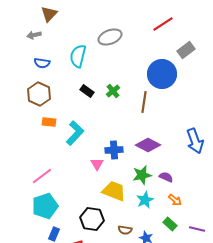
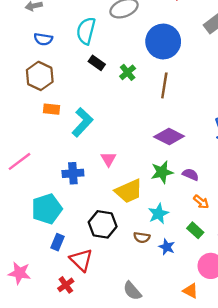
blue circle: (162, 74) -> (163, 42), moved
black rectangle: (87, 91) -> (97, 63), moved
blue cross: (114, 150) -> (73, 173), moved
pink line: (42, 176) -> (20, 161), moved
yellow trapezoid: (114, 191) -> (129, 191), turned 135
cyan star: (145, 200) -> (158, 214), moved

